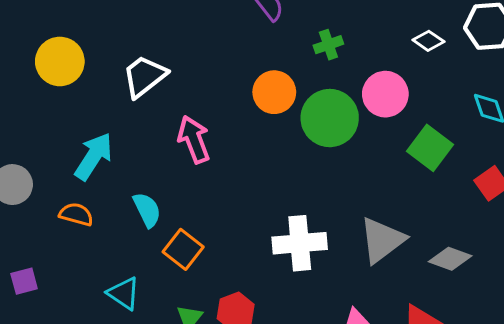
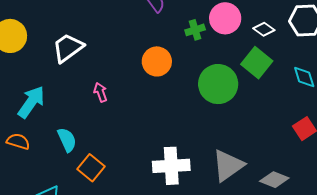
pink circle: (385, 94) -> (225, 18), moved
green circle: (330, 118) -> (218, 84), moved
pink arrow: (194, 139) -> (101, 92), size x0.6
green square: (430, 148) -> (257, 63), moved

